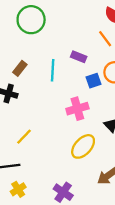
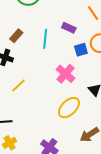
pink cross: (77, 109) -> (65, 74), turned -36
yellow line: (24, 137) -> (18, 86), moved

